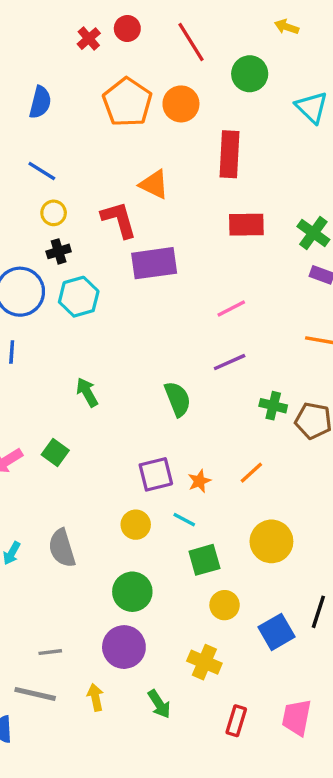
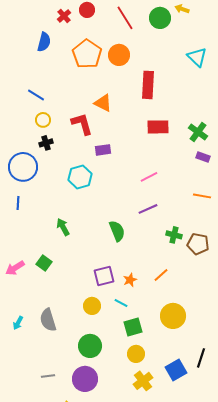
green circle: (250, 74) -> (160, 18), moved
blue semicircle: (40, 102) -> (44, 42), moved
purple rectangle: (154, 263) -> (103, 150), size x0.6
cyan hexagon: (79, 297) -> (80, 177), moved
yellow circle: (225, 605) -> (136, 354), moved
gray line: (50, 652) -> (48, 376), moved
yellow cross: (204, 662) -> (143, 381), moved, turned 30

